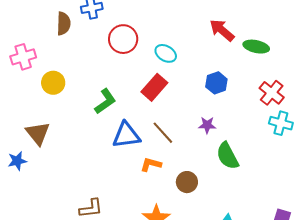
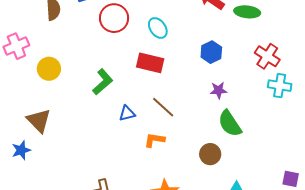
cyan ellipse: (166, 53) -> (158, 28), turned 30
red rectangle: (154, 87) -> (150, 63), turned 68
purple star: (207, 125) -> (219, 90), moved
blue triangle: (126, 135) -> (127, 113), size x0.6
brown circle: (187, 182) -> (210, 154), moved

